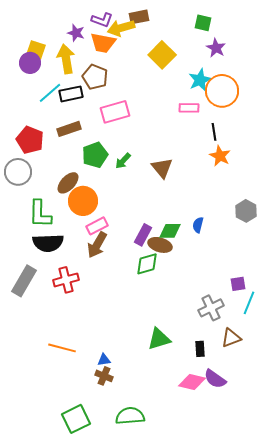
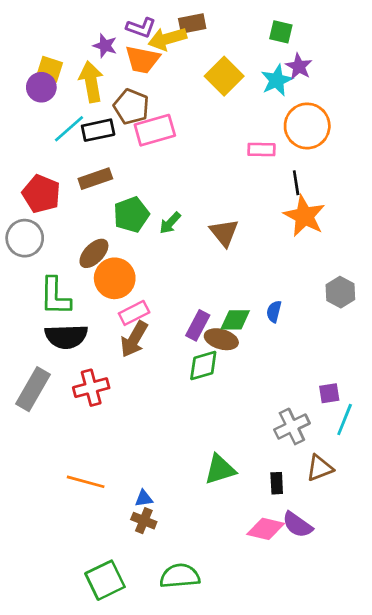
cyan star: (200, 80) -> (277, 80), moved
pink rectangle: (115, 112) -> (155, 130), moved
orange star: (220, 156) -> (304, 216), size x1.4

